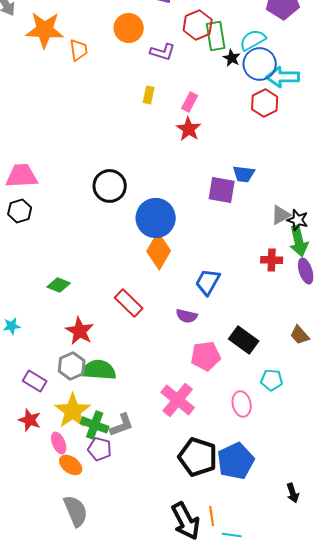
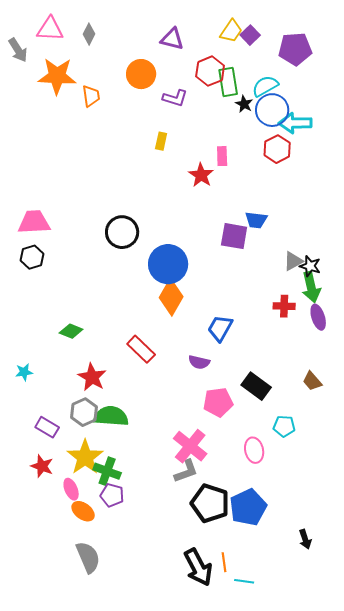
pink rectangle: (190, 102) -> (222, 156), moved, turned -30
gray L-shape: (122, 425) -> (186, 471), moved

